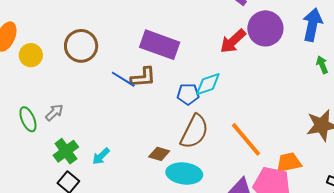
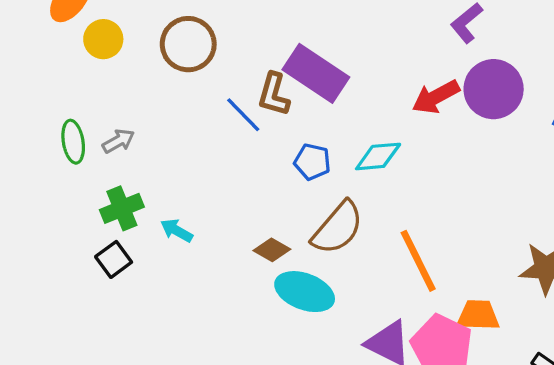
brown L-shape: (143, 77) -> (274, 94), moved, turned 96
blue pentagon: (188, 94) -> (312, 162), moved
cyan arrow: (101, 156) -> (177, 230), turned 60

